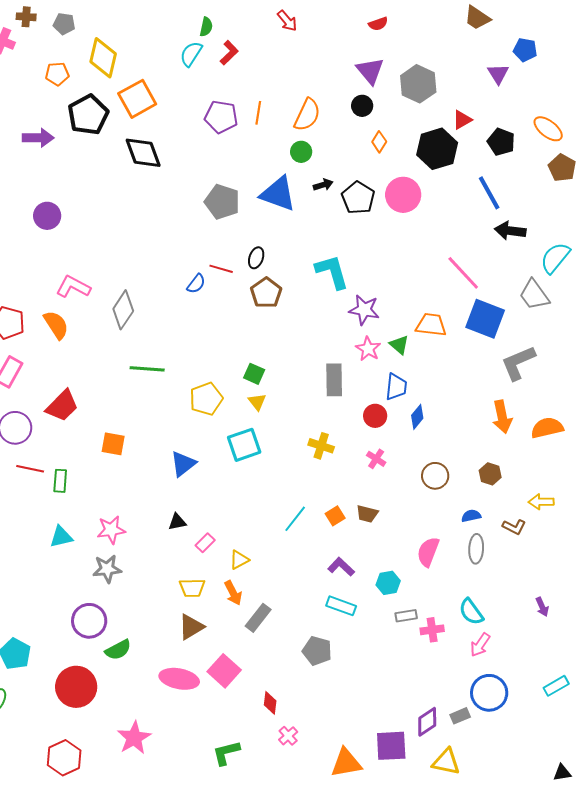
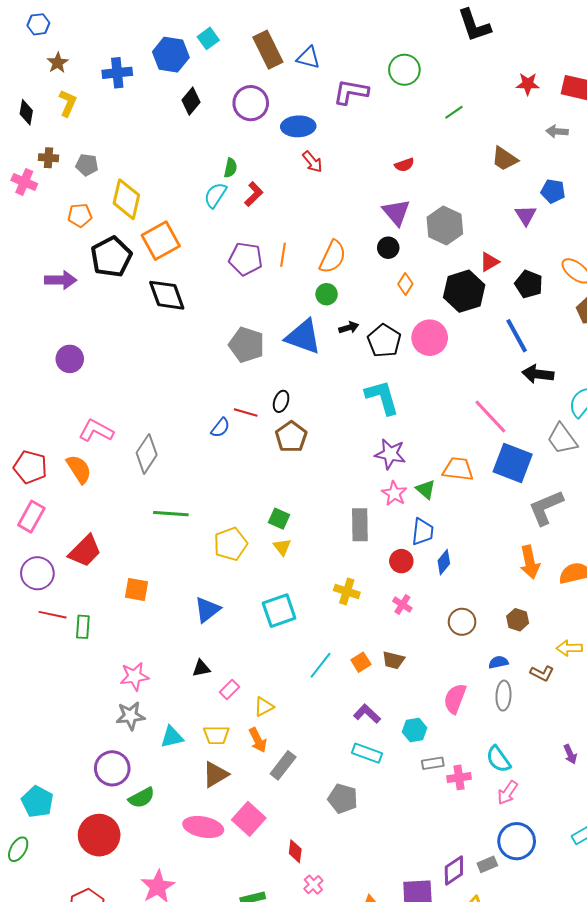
cyan L-shape: (332, 272) -> (382, 397), moved
cyan square: (244, 445) -> (279, 611), moved
cyan triangle: (61, 537) -> (172, 737), moved

